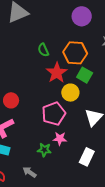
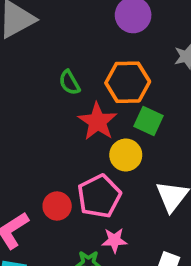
red circle: (11, 100) -> (57, 206), moved

